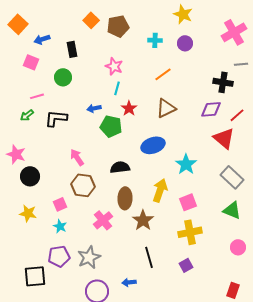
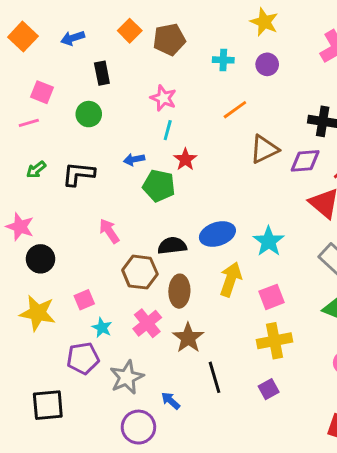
blue arrow: (42, 39) -> (73, 38), moved
pink line: (37, 96) -> (29, 123), moved
brown triangle: (166, 108) -> (264, 149), moved
blue ellipse: (153, 145) -> (217, 234), moved
brown hexagon: (83, 185) -> (140, 272), moved
yellow star: (28, 213) -> (38, 313), size x1.4
brown star: (143, 220) -> (188, 338), moved
cyan star: (60, 226) -> (102, 328), moved
purple pentagon: (59, 256) -> (83, 358), moved
blue arrow: (129, 282) -> (171, 401), moved, turned 48

